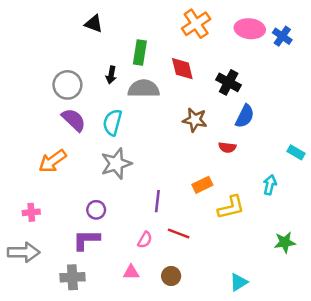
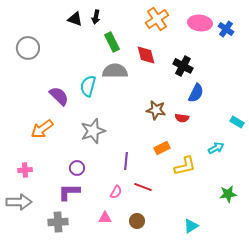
green rectangle: (140, 52) -> (112, 42), turned -36
black arrow: (111, 75) -> (96, 17), moved
gray circle: (67, 85) -> (28, 48), moved
brown star: (195, 120) -> (156, 110), moved
cyan semicircle: (112, 122) -> (88, 86), moved
cyan arrow: (270, 185) -> (216, 148), turned 49

